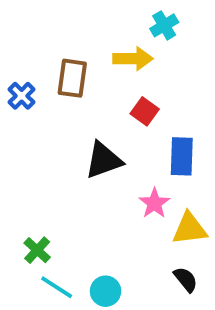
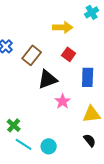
cyan cross: (164, 25) -> (92, 12), moved
brown rectangle: (72, 78) -> (32, 55), moved, turned 30
pink star: (154, 203) -> (63, 101), moved

